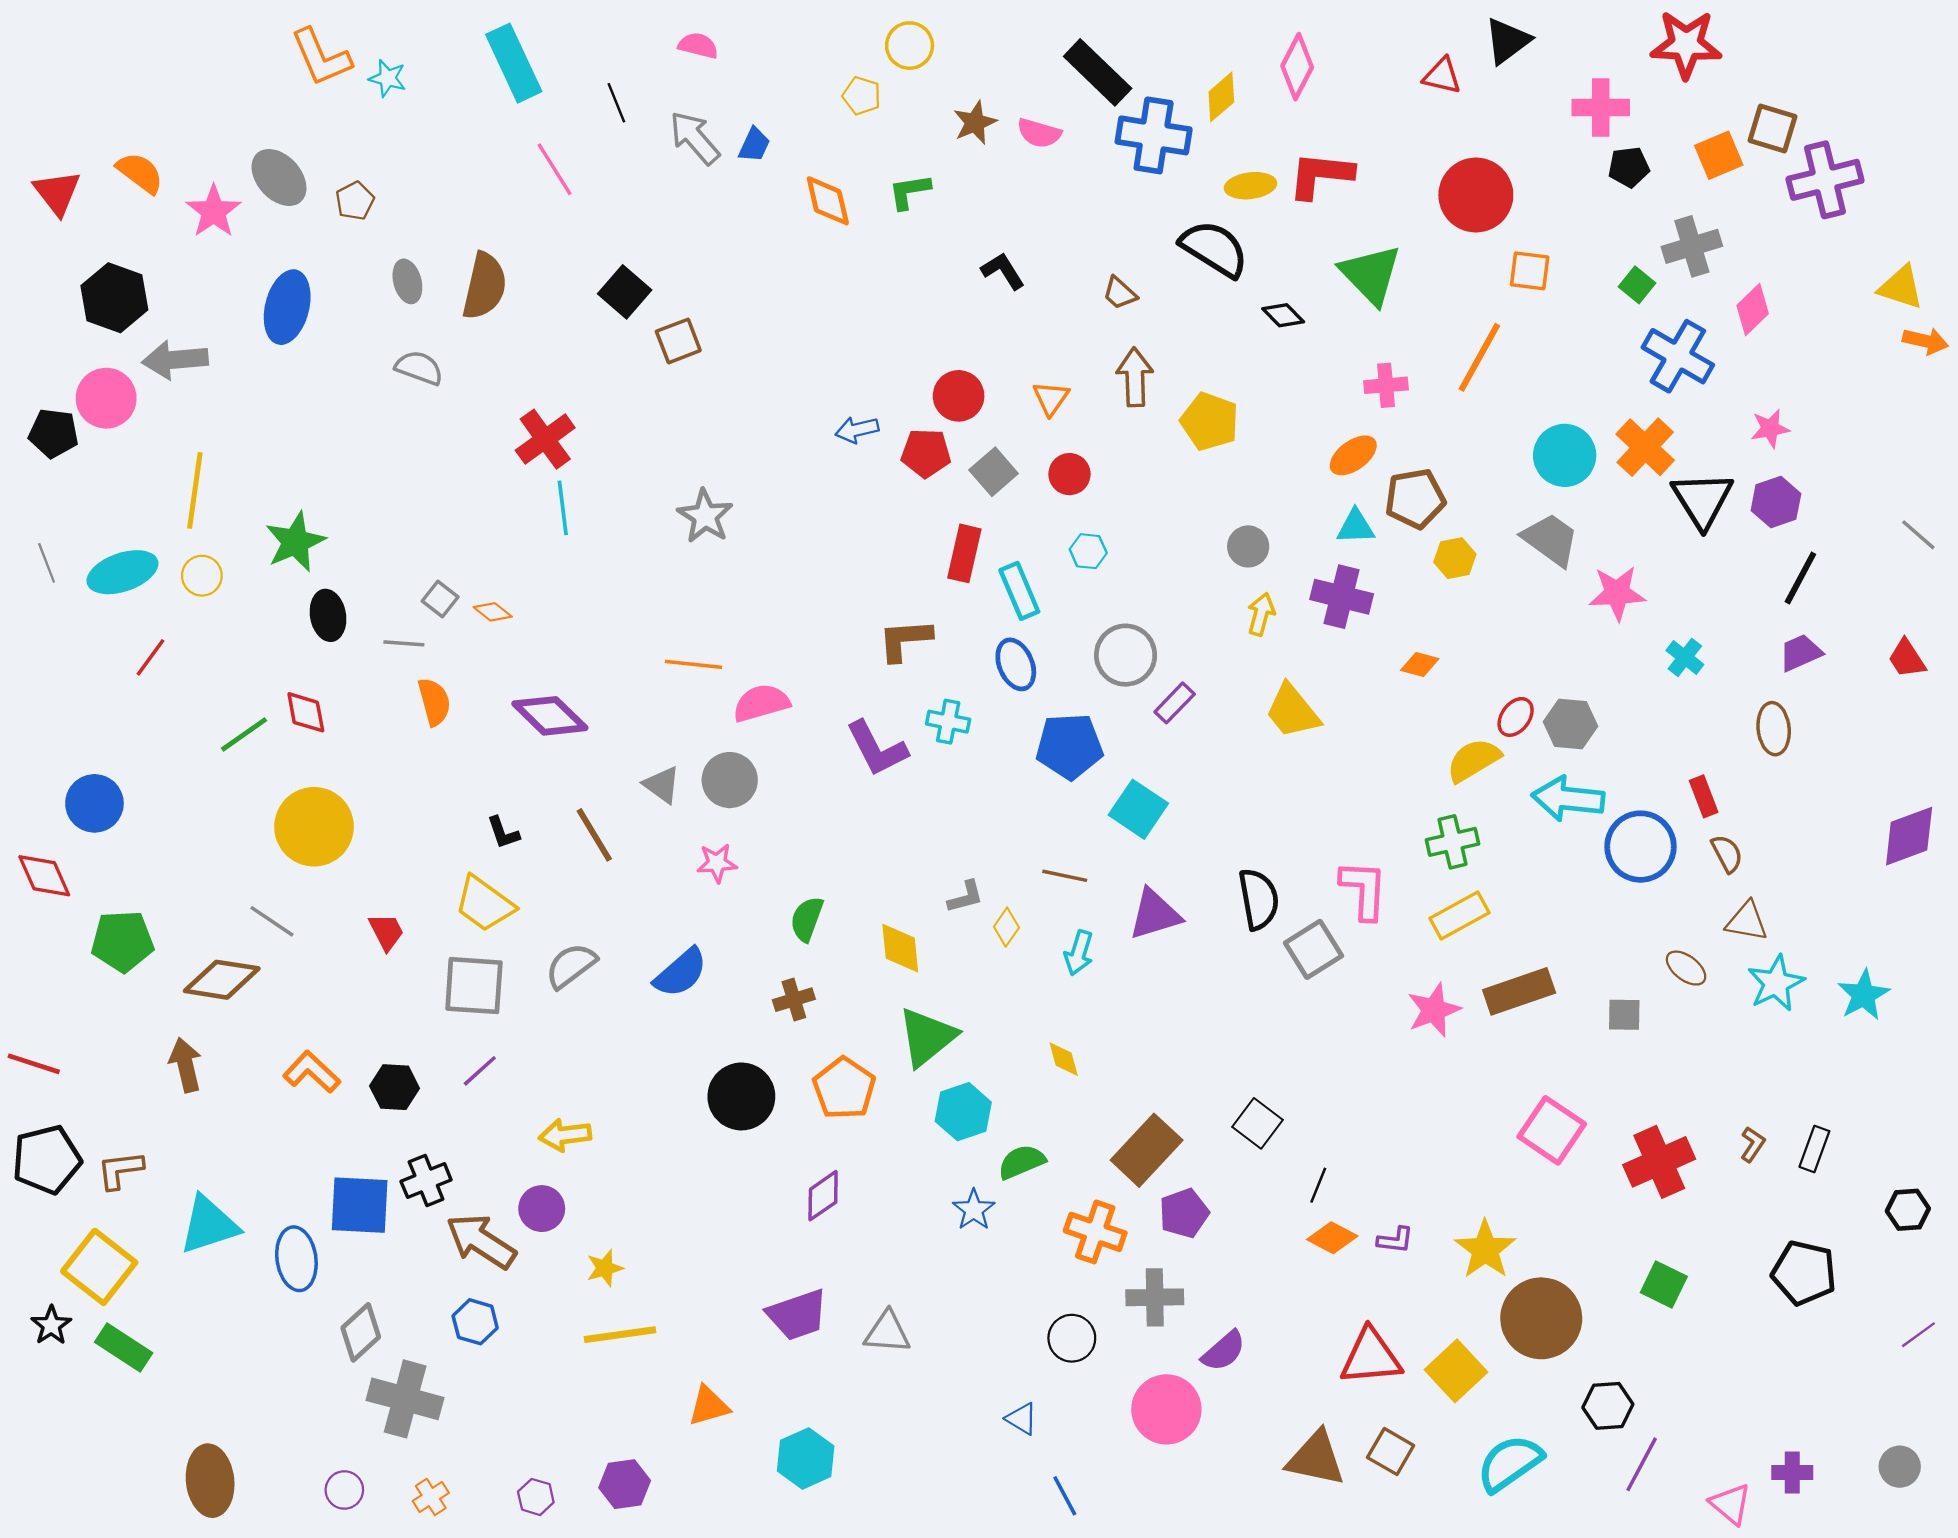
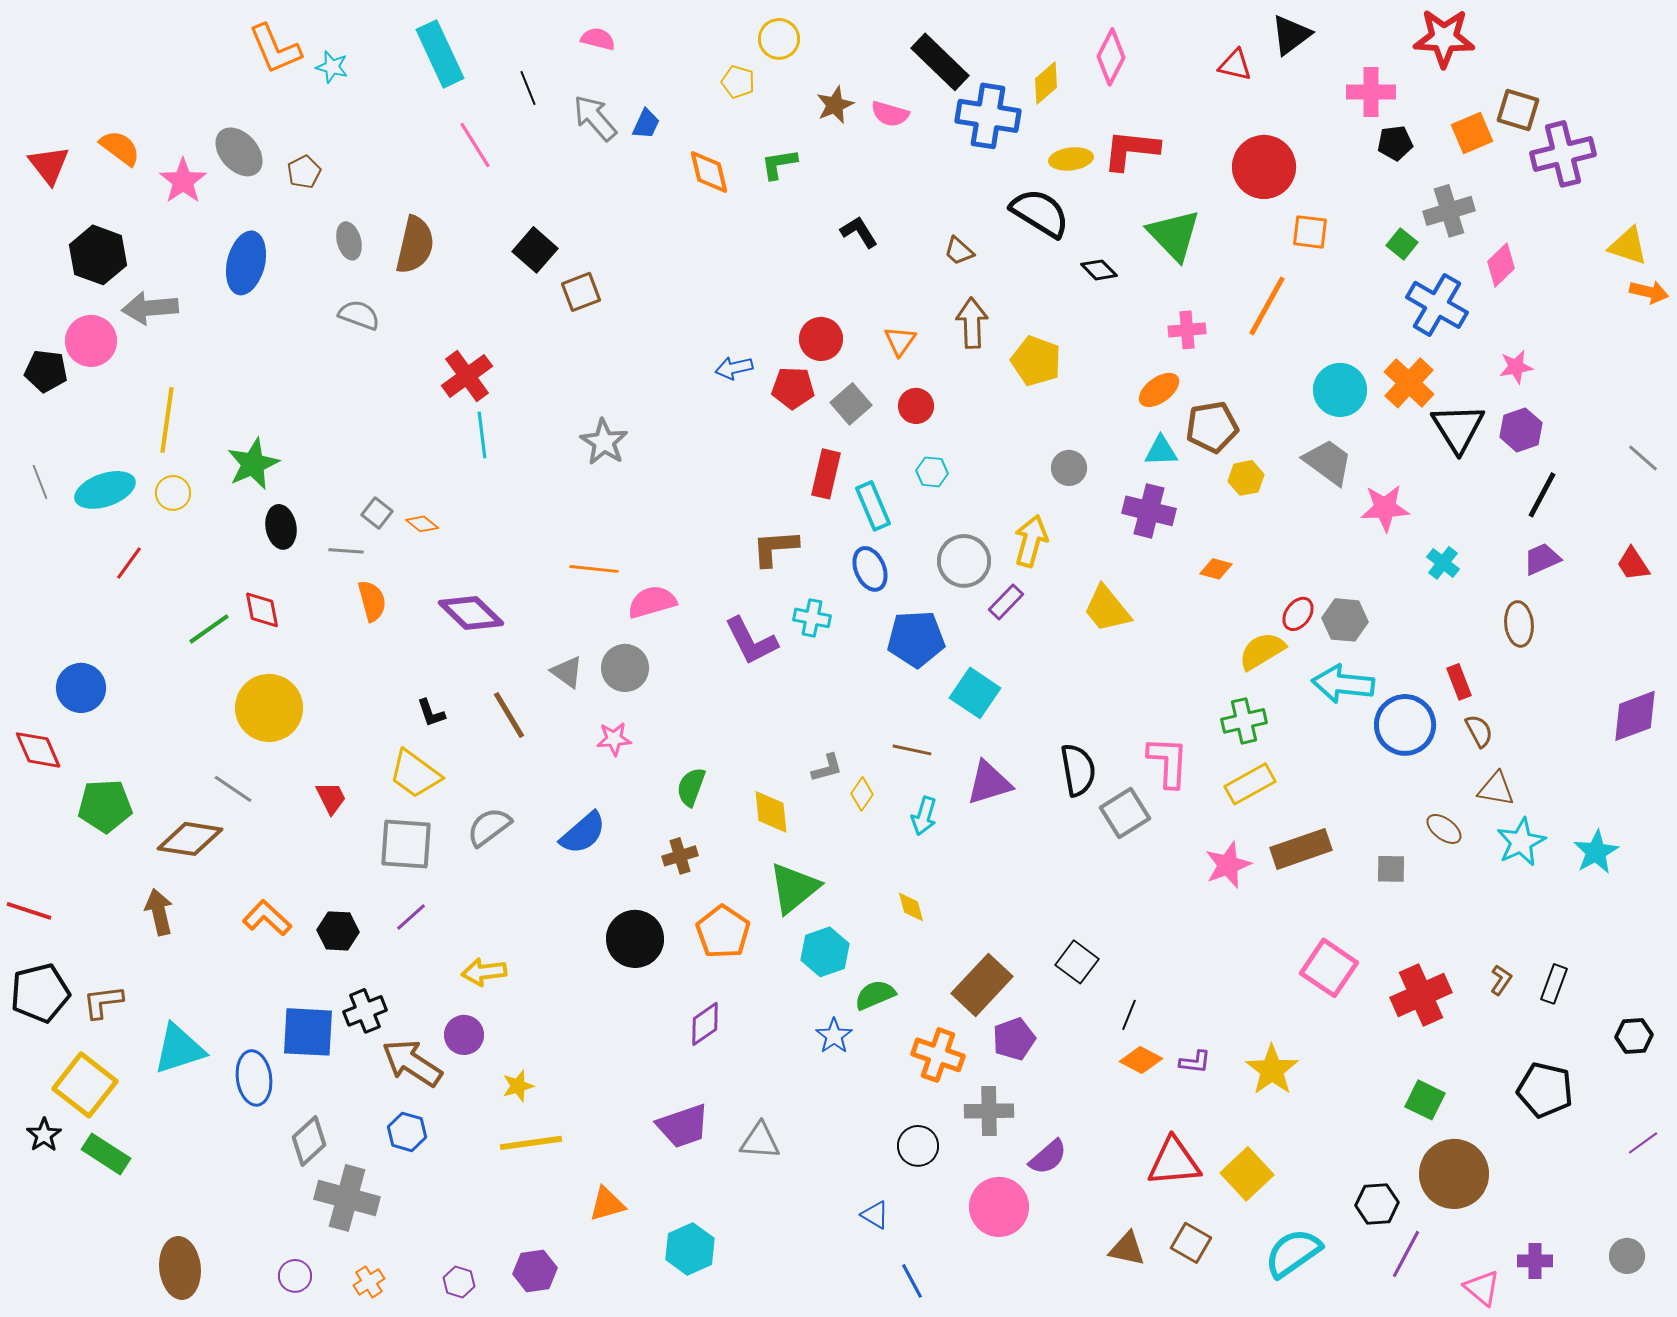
yellow arrow: (1261, 614) -> (1031, 541), moved, size x1.4
brown circle: (1541, 1318) -> (1454, 1174), moved
brown triangle: (1316, 1458) -> (1127, 1249), size x0.7

